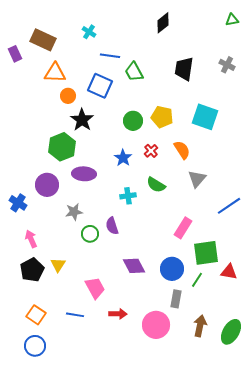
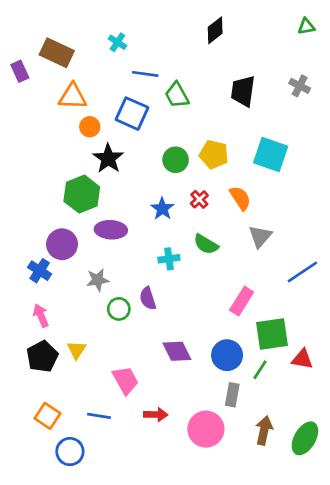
blue cross: (18, 203) -> (40, 271), moved
blue circle: (35, 346) -> (70, 452), moved

